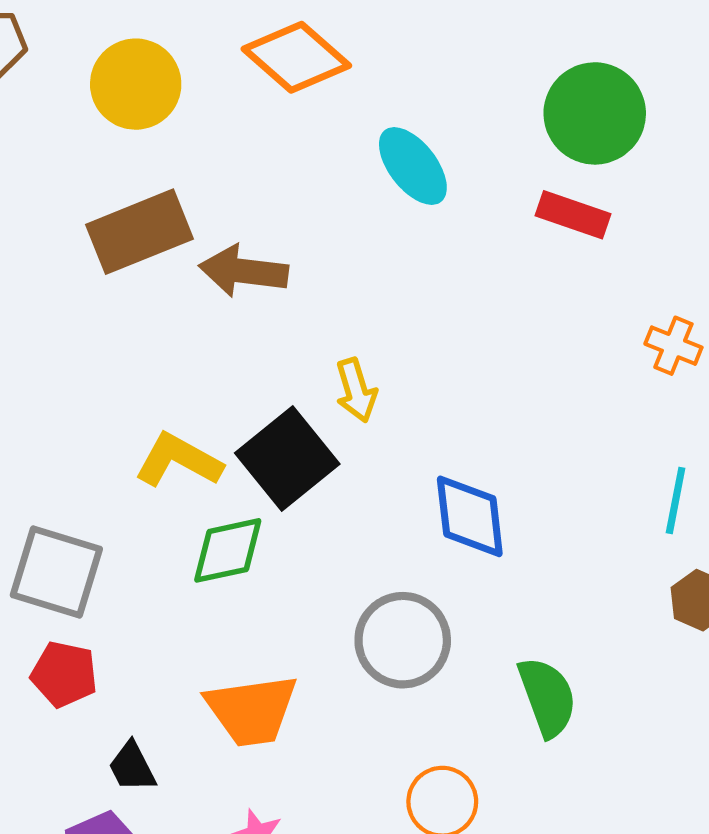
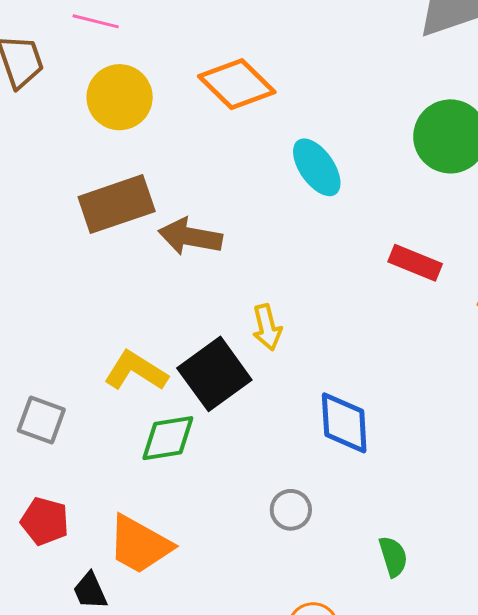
red rectangle: (573, 215) -> (415, 263), moved
gray square: (56, 572) -> (41, 420), moved, size x0.7
gray circle: (403, 640) -> (291, 510), size x0.6
green semicircle: (547, 697) -> (393, 557), size x0.7
orange trapezoid: (252, 710) -> (140, 545), moved, turned 34

